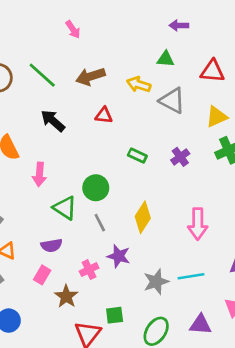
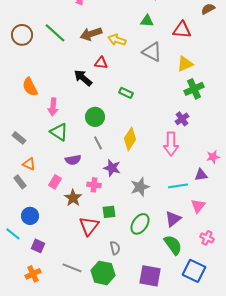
yellow arrow: (139, 84) -> (117, 40), moved
black arrow: (53, 121) -> (83, 78), moved
purple cross: (180, 157) -> (182, 119), moved
green triangle: (65, 208) -> (59, 132), moved
purple semicircle: (52, 245) -> (73, 160), moved
pink cross: (89, 270) -> (94, 185), moved, turned 32
cyan line: (191, 276) -> (178, 186), moved
purple triangle: (200, 325) -> (173, 219), turned -42

